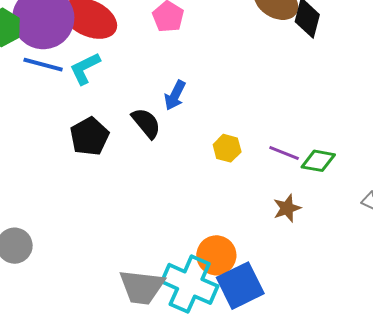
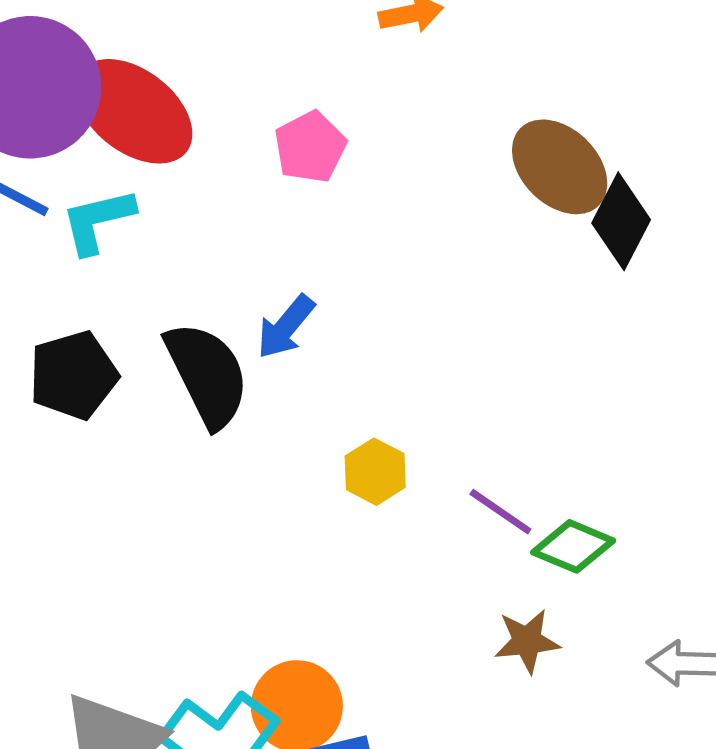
black semicircle: (146, 123) -> (207, 374), size x1.4
brown star: (287, 208) -> (527, 641), moved

